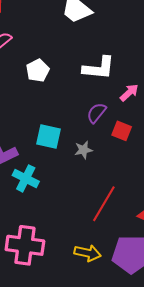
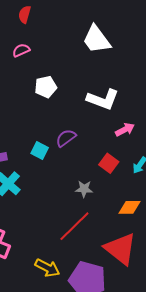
purple semicircle: (96, 113) -> (66, 138), moved
cyan square: (48, 137) -> (40, 150), size x0.7
gray star: (83, 150) -> (84, 189), moved

